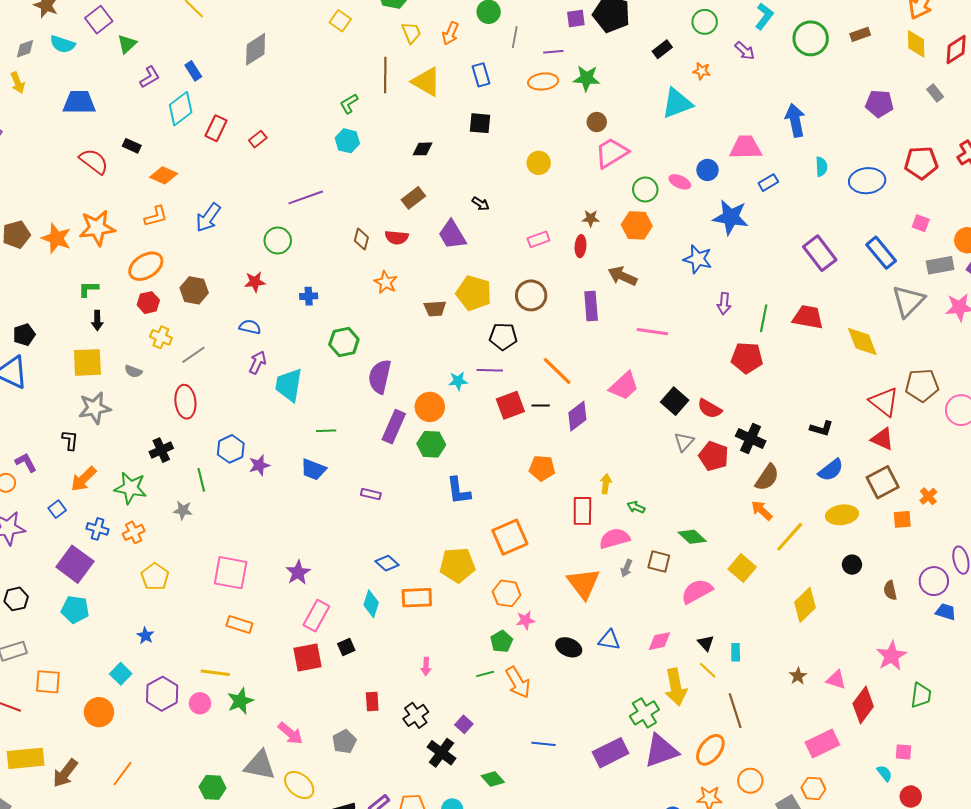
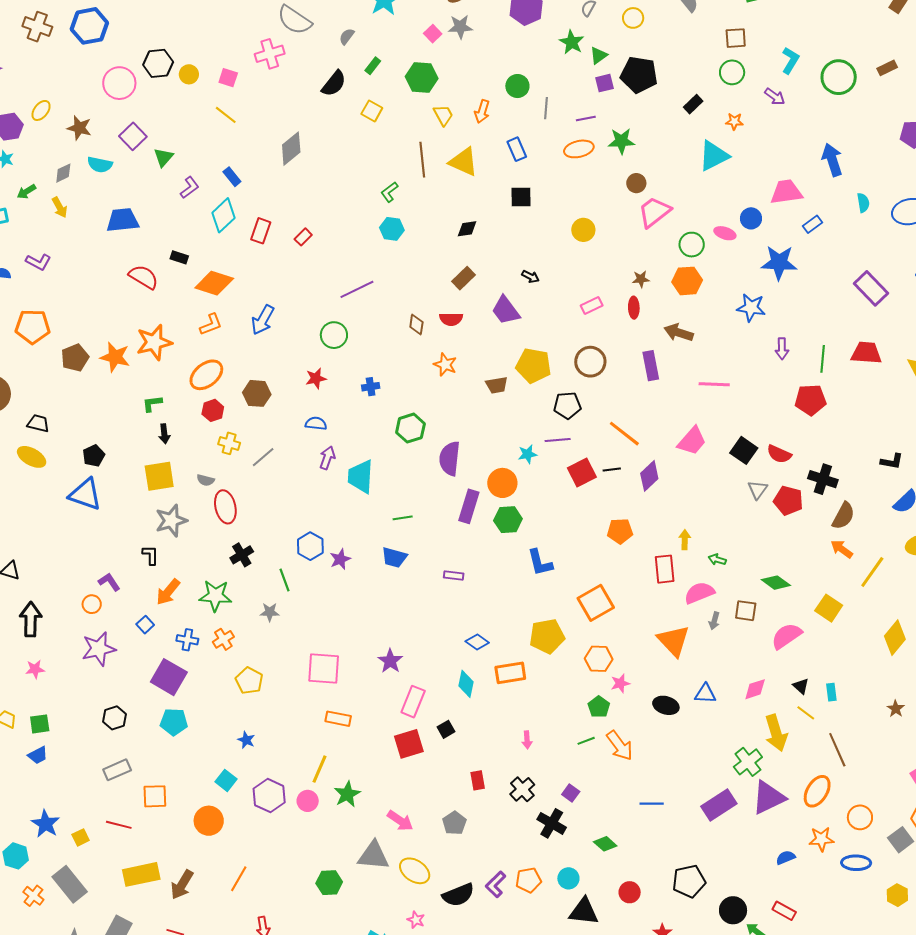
orange diamond: (164, 175) -> (214, 283), size x1.4
red ellipse: (185, 402) -> (225, 507), moved
yellow line: (215, 673) -> (319, 769), turned -68

